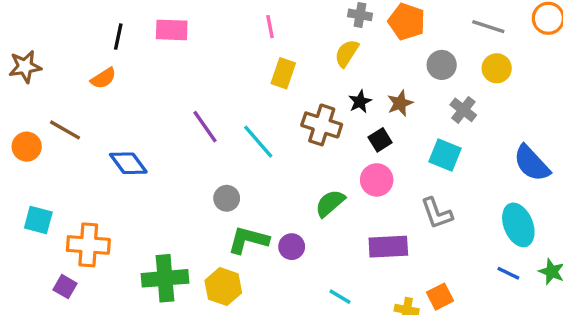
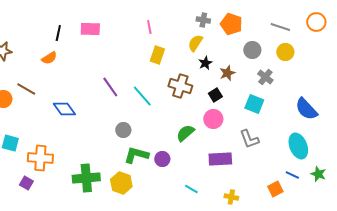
black star: (360, 102) -> (205, 63), moved
orange square: (440, 297) -> (275, 189), moved

